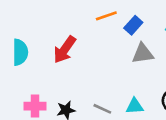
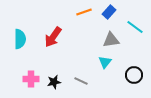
blue rectangle: (133, 25) -> (109, 12), moved
cyan triangle: (135, 106) -> (105, 62), moved, turned -48

